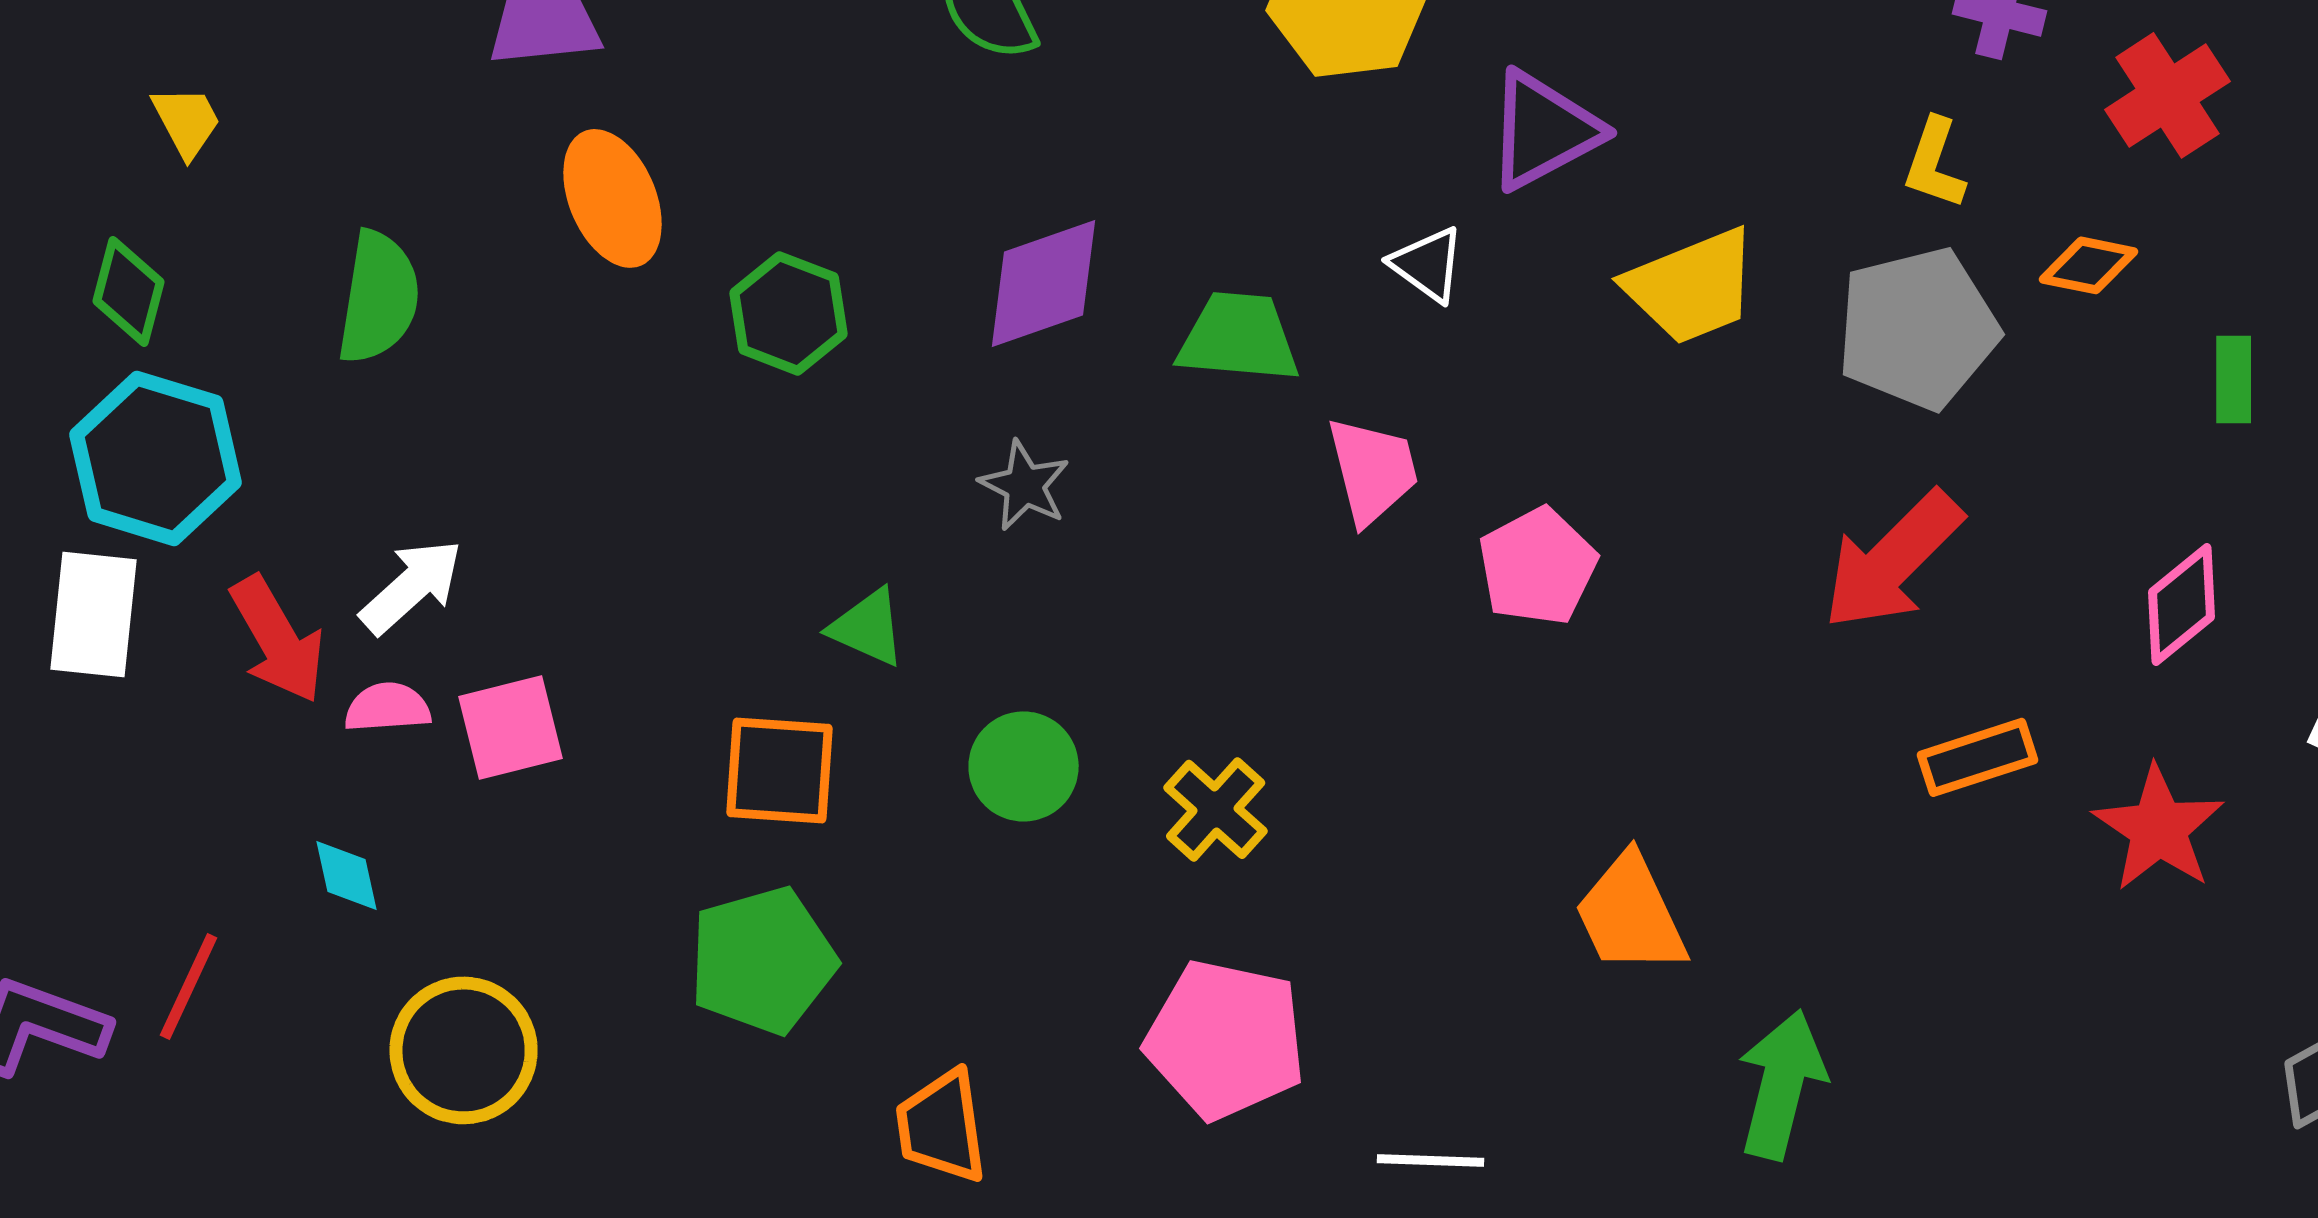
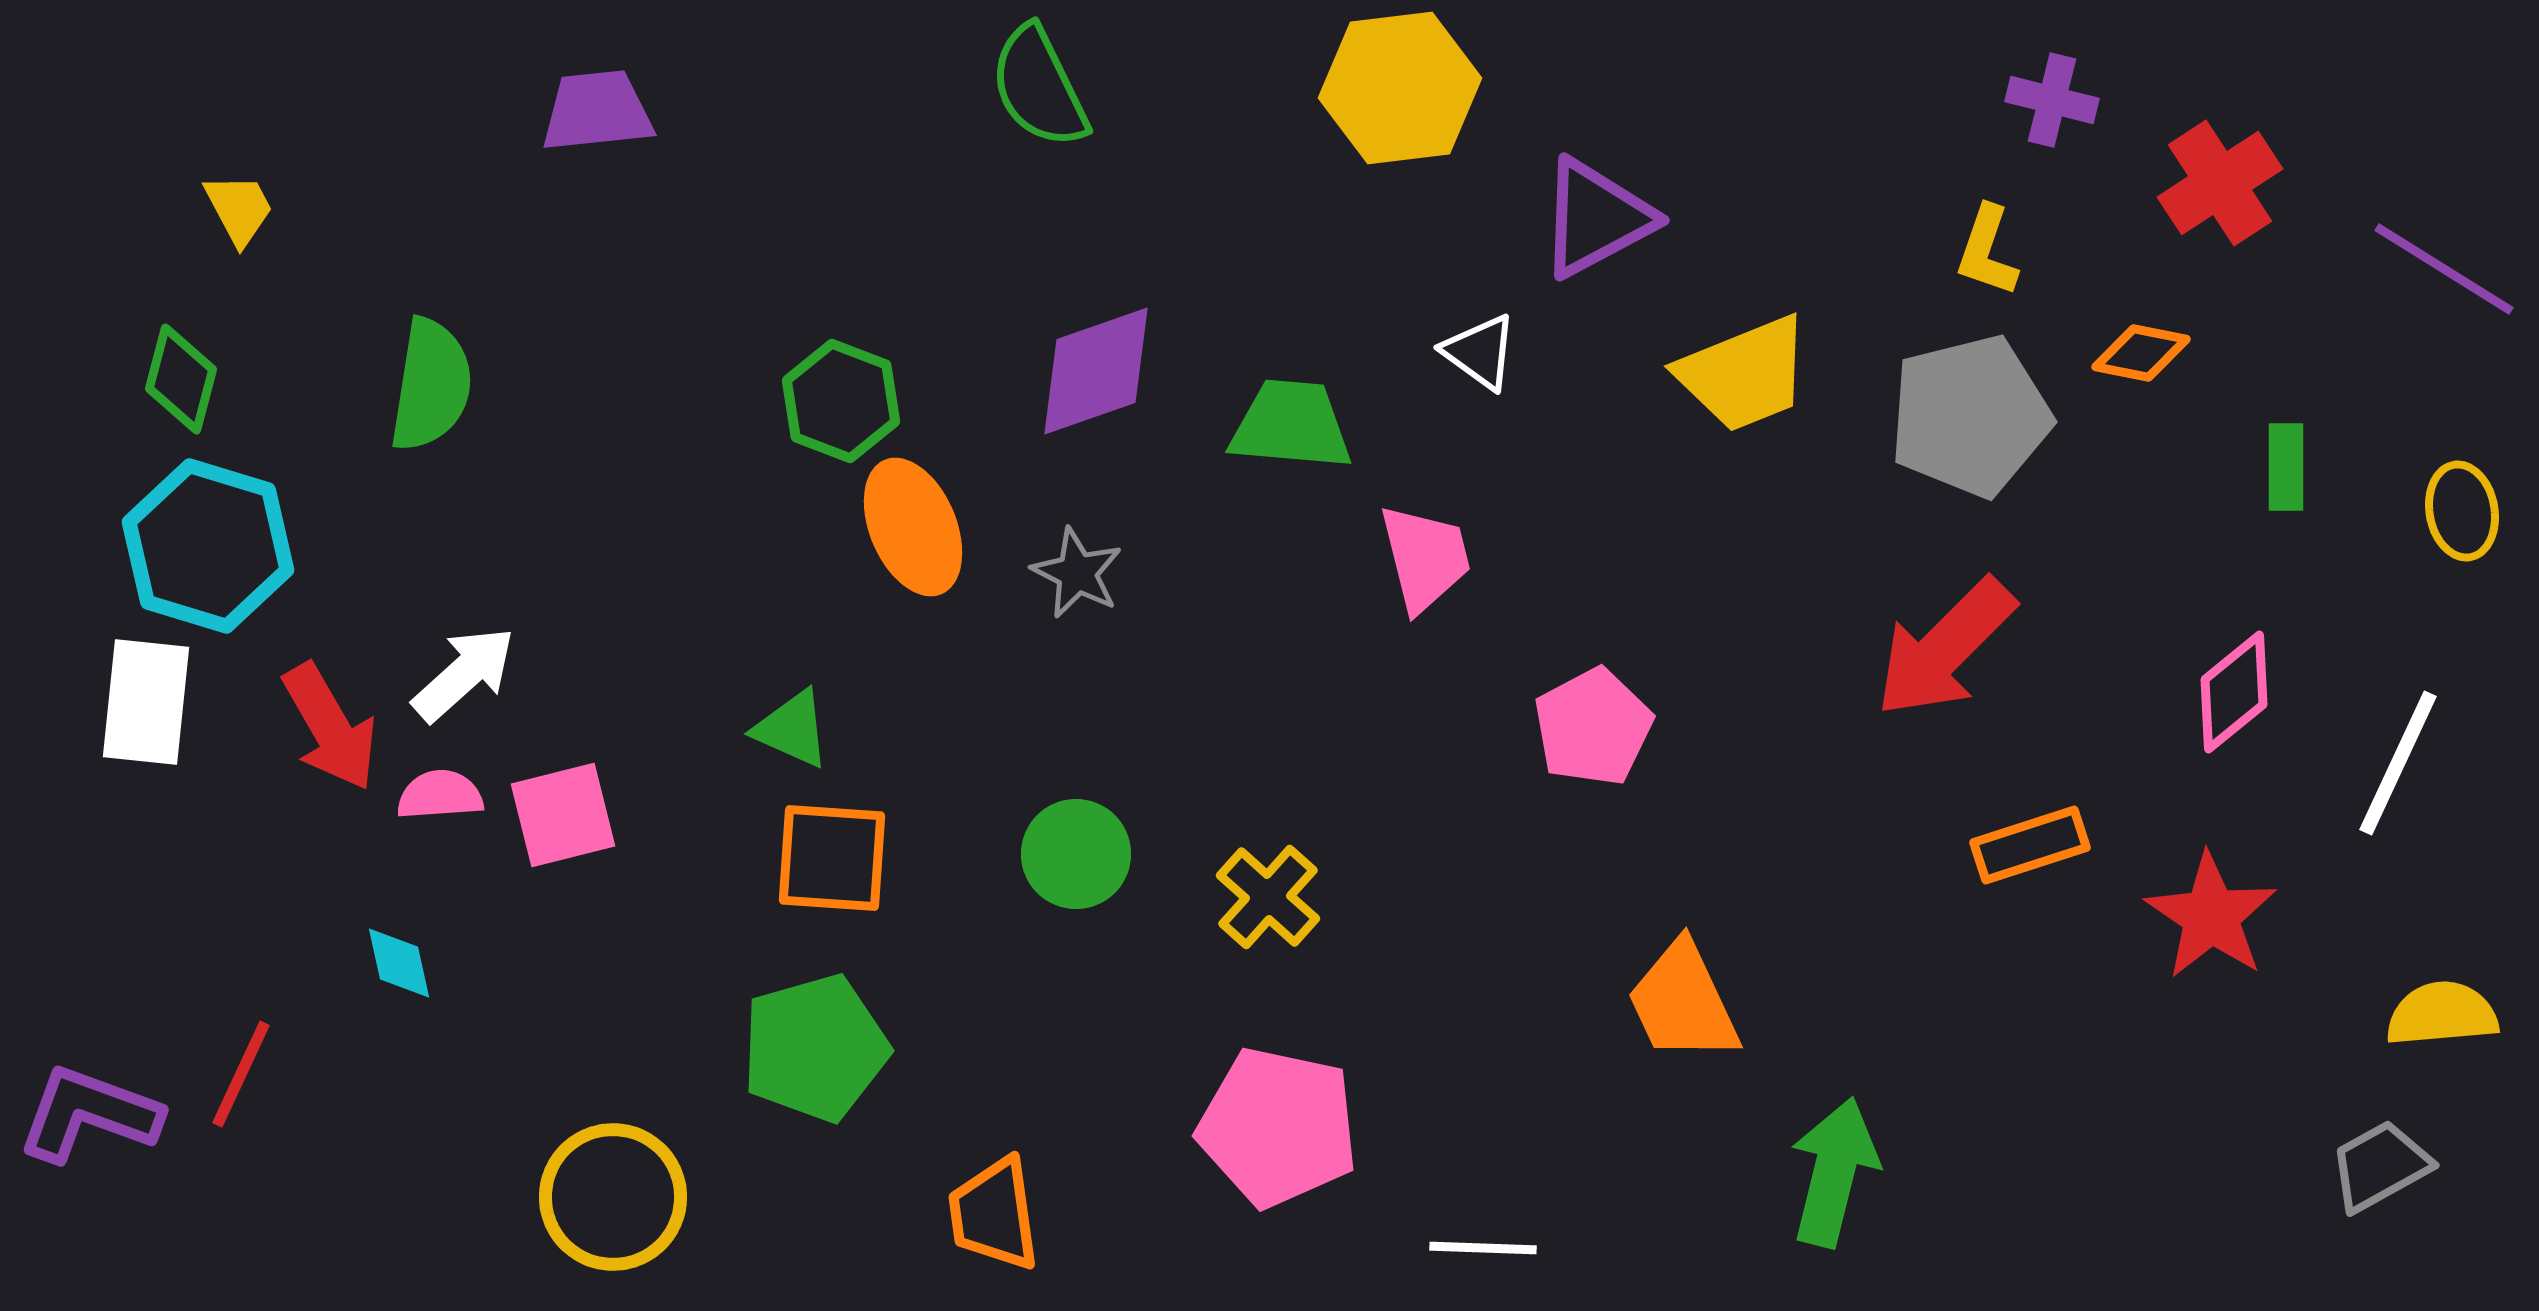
orange ellipse: (613, 198) -> (913, 527), moved
pink pentagon: (1538, 566) -> (1593, 727), moved
green triangle: (868, 627) -> (792, 729), moved
yellow circle: (464, 1050) -> (613, 1197), moved

